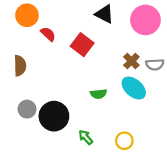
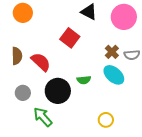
red semicircle: (48, 34) -> (41, 62), moved, size x1.5
black circle: (54, 116) -> (58, 91), moved
green arrow: (86, 137) -> (43, 117), moved, size x1.5

